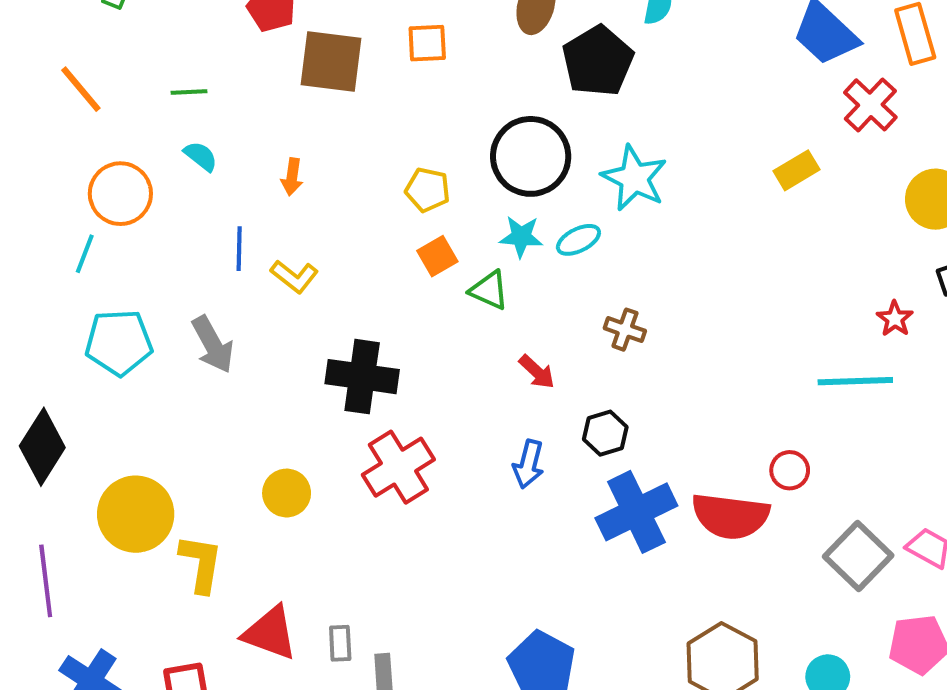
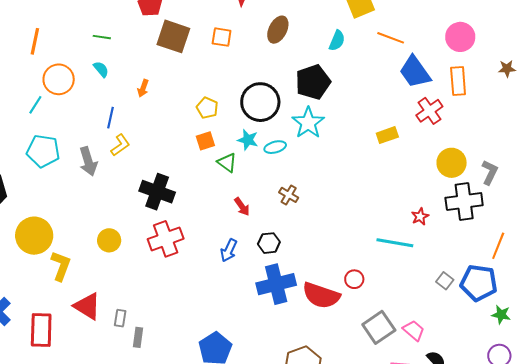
black pentagon: (598, 61) -> (313, 82), moved
orange line: (81, 89) -> (35, 41), moved, turned 40
yellow L-shape: (294, 276) -> (120, 145), moved, turned -85

